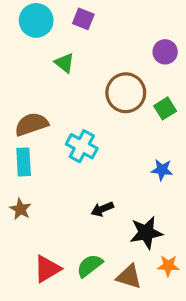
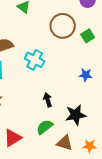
black arrow: (102, 209) -> (48, 100), turned 96
green semicircle: (90, 266) -> (45, 127), moved
orange star: (168, 266) -> (90, 146), moved

